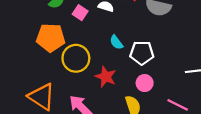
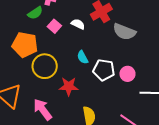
red star: (106, 77) -> (69, 86), turned -30
pink circle: (145, 83) -> (127, 74), moved

